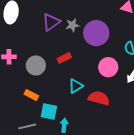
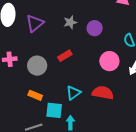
purple triangle: (51, 22) -> (35, 23), moved
purple circle: (96, 33) -> (95, 28), size x0.6
cyan triangle: (76, 86) -> (73, 93), moved

